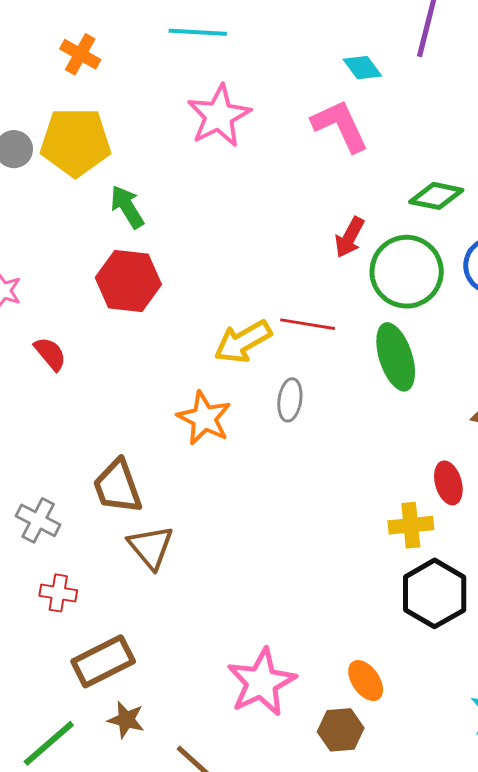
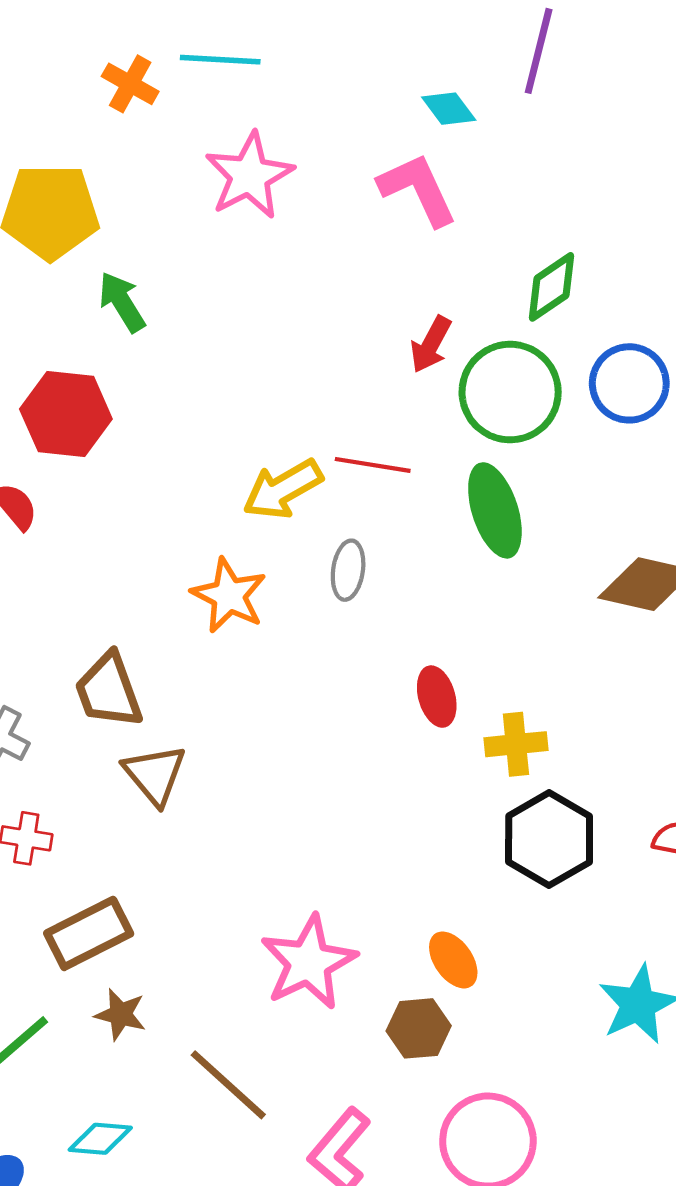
orange cross: (80, 54) -> (130, 84), moved
green diamond: (436, 196) -> (551, 287), turned -46
red hexagon: (128, 281) -> (66, 414), moved
red ellipse: (448, 483) -> (437, 697), moved

